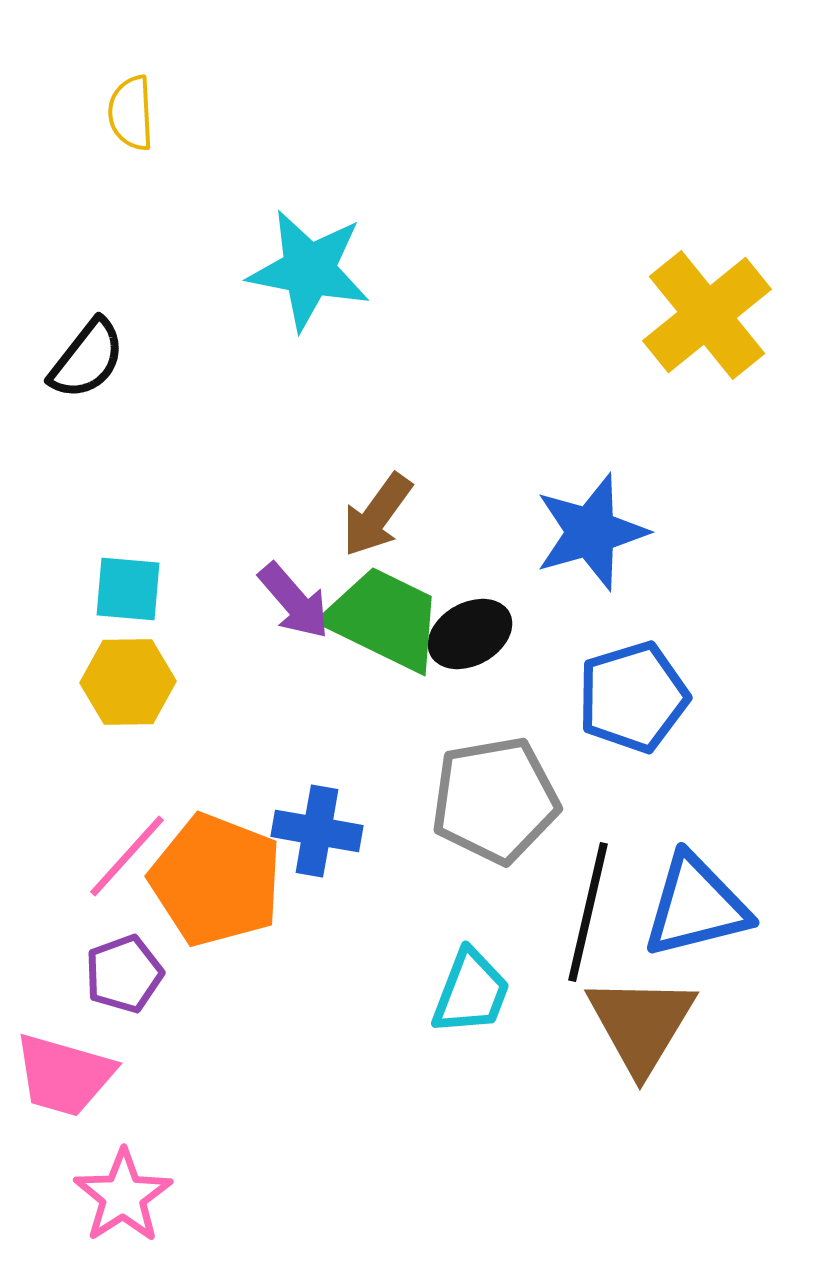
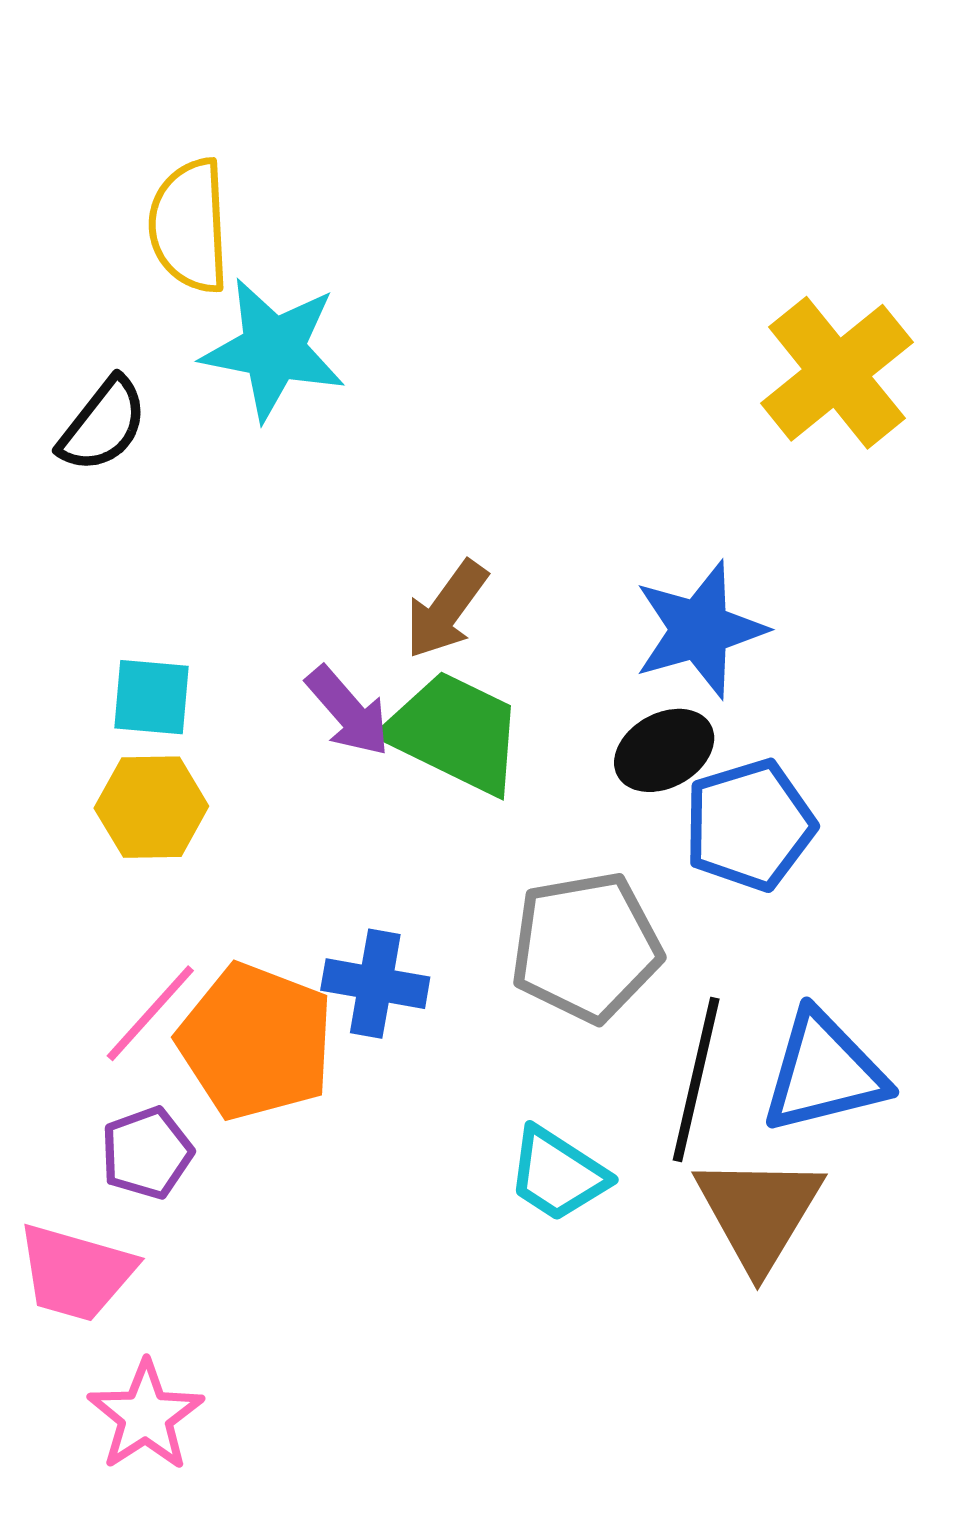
yellow semicircle: (131, 113) -> (189, 226), moved, size x1.5
cyan star: (309, 270) -> (273, 349), moved
black ellipse: (470, 634) -> (664, 750), moved
cyan trapezoid: (471, 992) -> (558, 1174), turned 102

